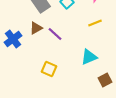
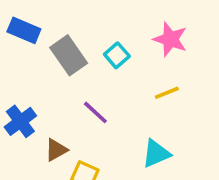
brown triangle: (36, 28) -> (56, 150), moved

